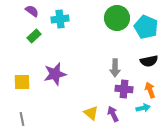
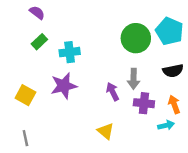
green circle: (117, 18) -> (136, 38), moved
cyan cross: (60, 19) -> (70, 52), moved
yellow square: (22, 82) -> (25, 95), turned 30
purple arrow: (113, 114) -> (113, 92), moved

